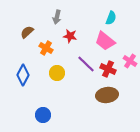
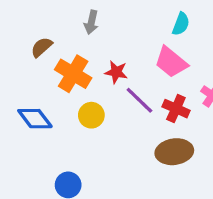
red star: (70, 36) -> (116, 72), moved
orange cross: (46, 48) -> (73, 74), size x1.5
blue diamond: (23, 75) -> (35, 119), turned -65

